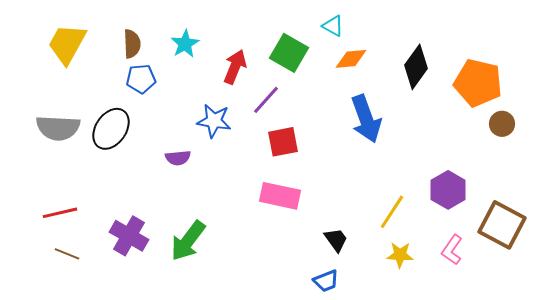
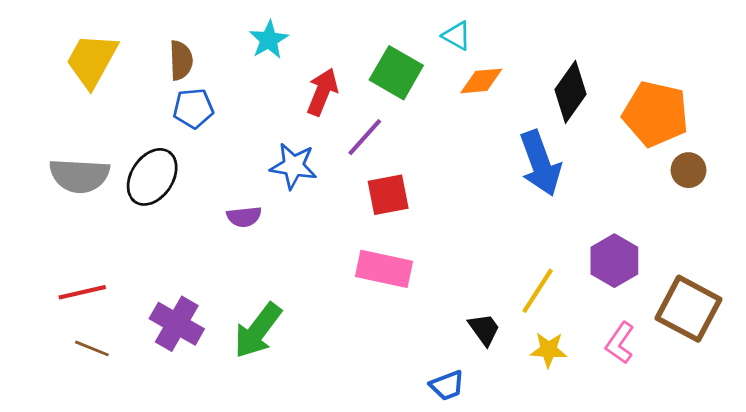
cyan star: (185, 44) -> (269, 40), moved
blue arrow: (366, 119) -> (540, 163), moved
black trapezoid: (336, 240) -> (484, 329), moved

